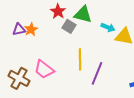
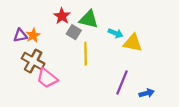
yellow line: (80, 59) -> (86, 54), moved
purple line: (97, 73) -> (122, 82), moved
brown cross: (19, 78) -> (33, 61), moved

